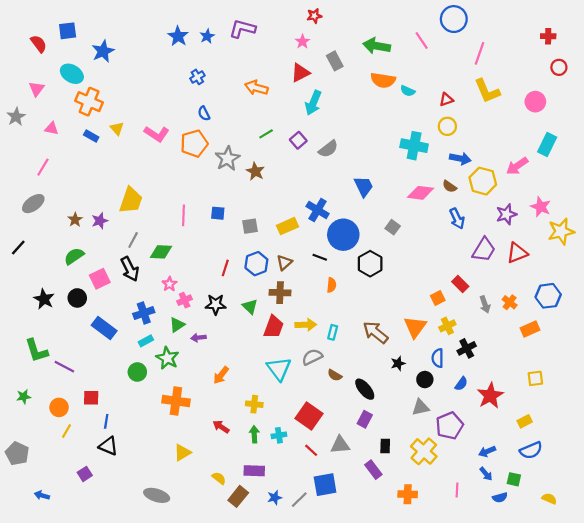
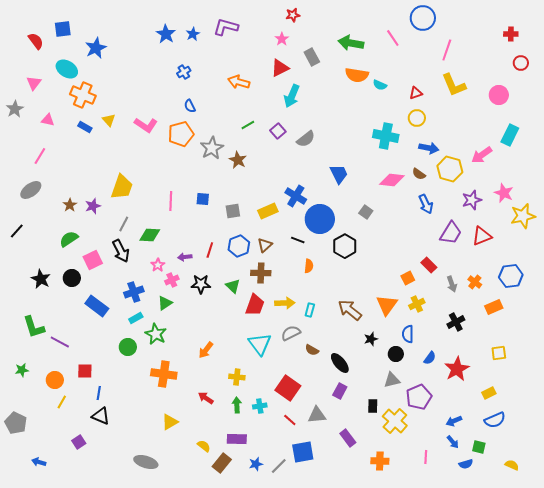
purple arrow: (198, 338) -> (185, 257), moved
black cross: (467, 348) -> (456, 322), moved
black rectangle: (385, 446) -> (373, 406), moved

